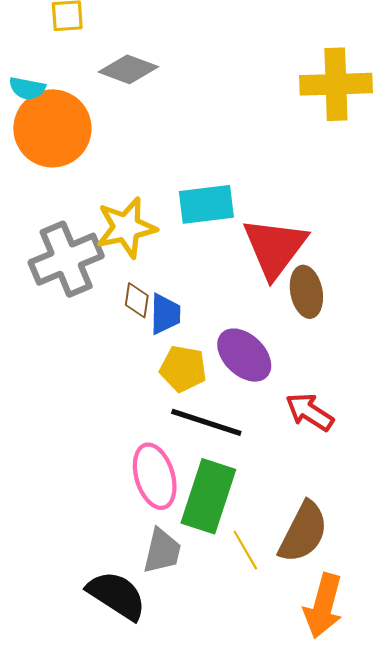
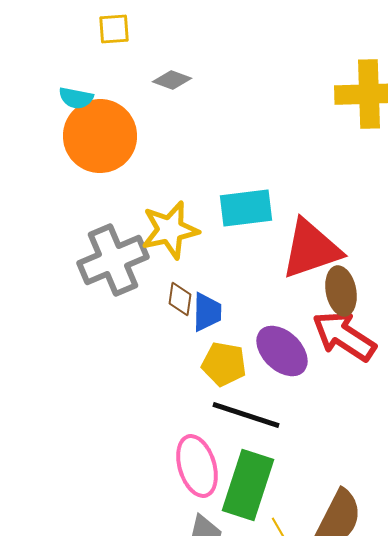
gray diamond: (128, 69) -> (172, 80), size x0.7
red triangle: (275, 248) -> (311, 249), turned 34
red arrow: (310, 412) -> (344, 336), moved, size x1.4

